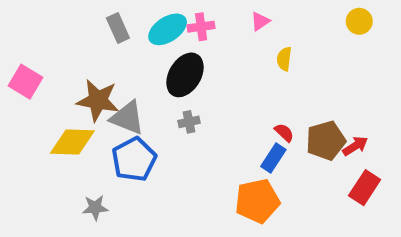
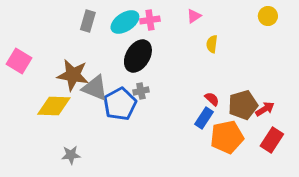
gray rectangle: (118, 28) -> (88, 21), turned 40
blue pentagon: (134, 159) -> (120, 104), moved
orange pentagon: (257, 201) -> (227, 137), moved

